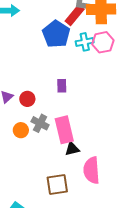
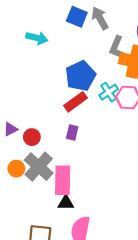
red rectangle: (75, 15) -> (75, 102), moved
cyan cross: (85, 42) -> (109, 92), turned -36
gray cross: (40, 123) -> (39, 167), size x1.5

